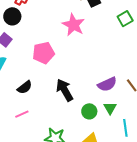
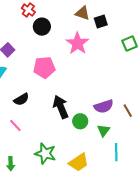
black circle: (12, 16) -> (42, 27), moved
green circle: (89, 111) -> (80, 121), moved
pink line: (22, 114) -> (15, 126), turned 64

